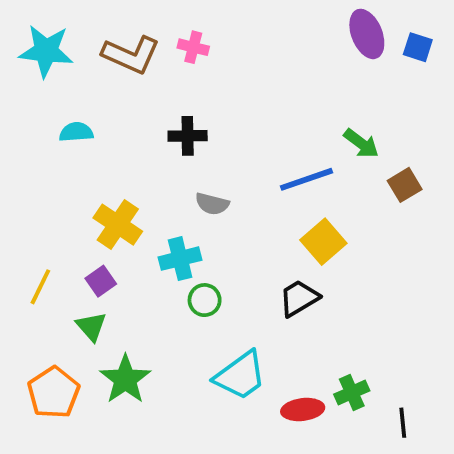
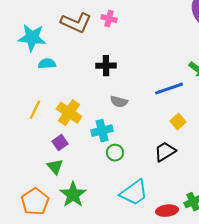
cyan star: (46, 51) -> (32, 38), moved
yellow square: (323, 242) -> (178, 122), size x0.7
yellow line: (40, 287) -> (35, 110), moved

